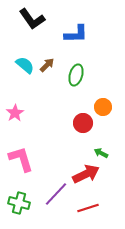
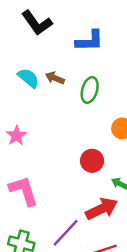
brown arrow: (47, 65) -> (55, 78), turned -112
red circle: (83, 123) -> (92, 161), moved

